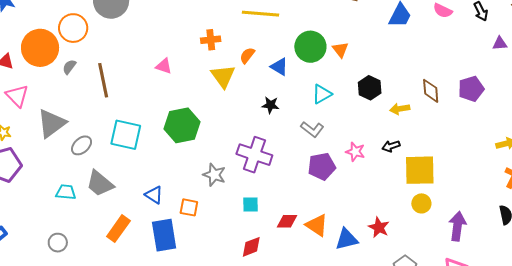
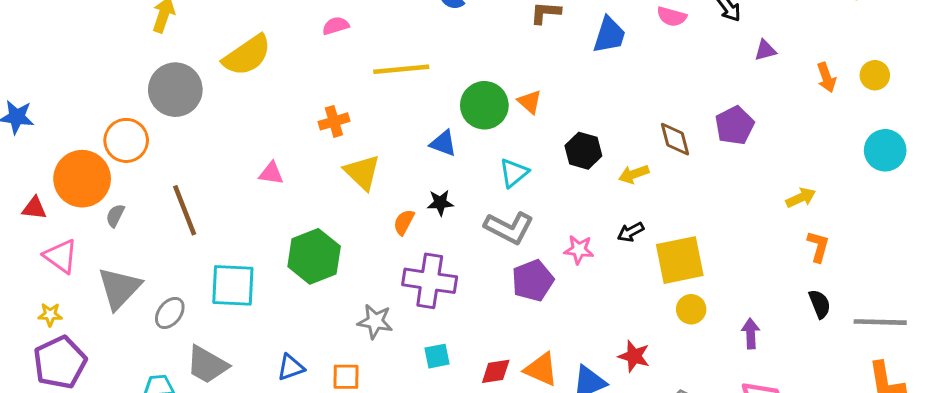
orange semicircle: (247, 55) -> (404, 222), moved
gray semicircle: (69, 67) -> (115, 216), moved
gray L-shape: (312, 129) -> (509, 228), size x1.4
blue triangle: (154, 195) -> (291, 367), turned -42
purple arrow: (457, 226) -> (751, 333), size x0.7

